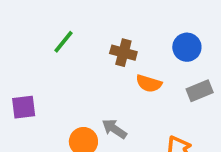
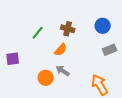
green line: (64, 42) -> (38, 33), moved
orange semicircle: (149, 83) -> (61, 50), moved, turned -64

